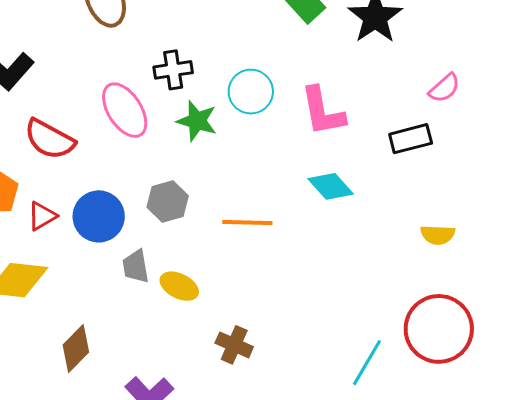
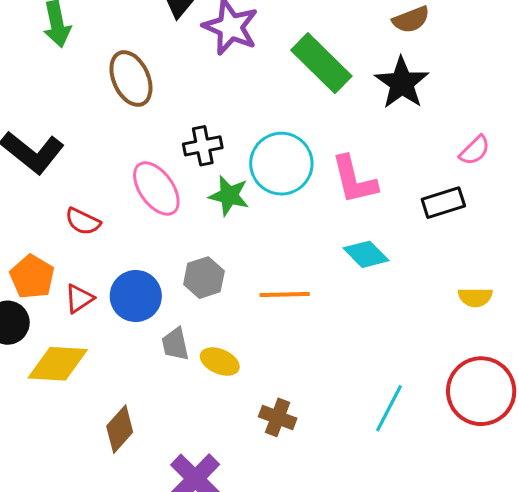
cyan circle: (251, 92) -> (281, 164), size x1.4
red semicircle: (50, 139) -> (83, 221), size x0.7
cyan line: (367, 363) -> (389, 408), moved

